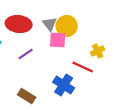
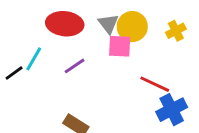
yellow cross: (98, 51) -> (176, 31), moved
blue cross: (64, 85) -> (172, 110), moved, turned 30

